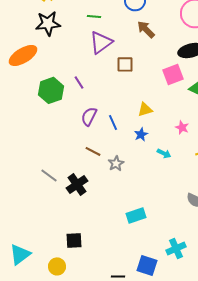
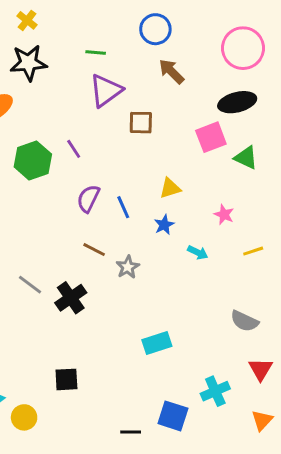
yellow circle: (57, 266) -> (24, 417), moved

